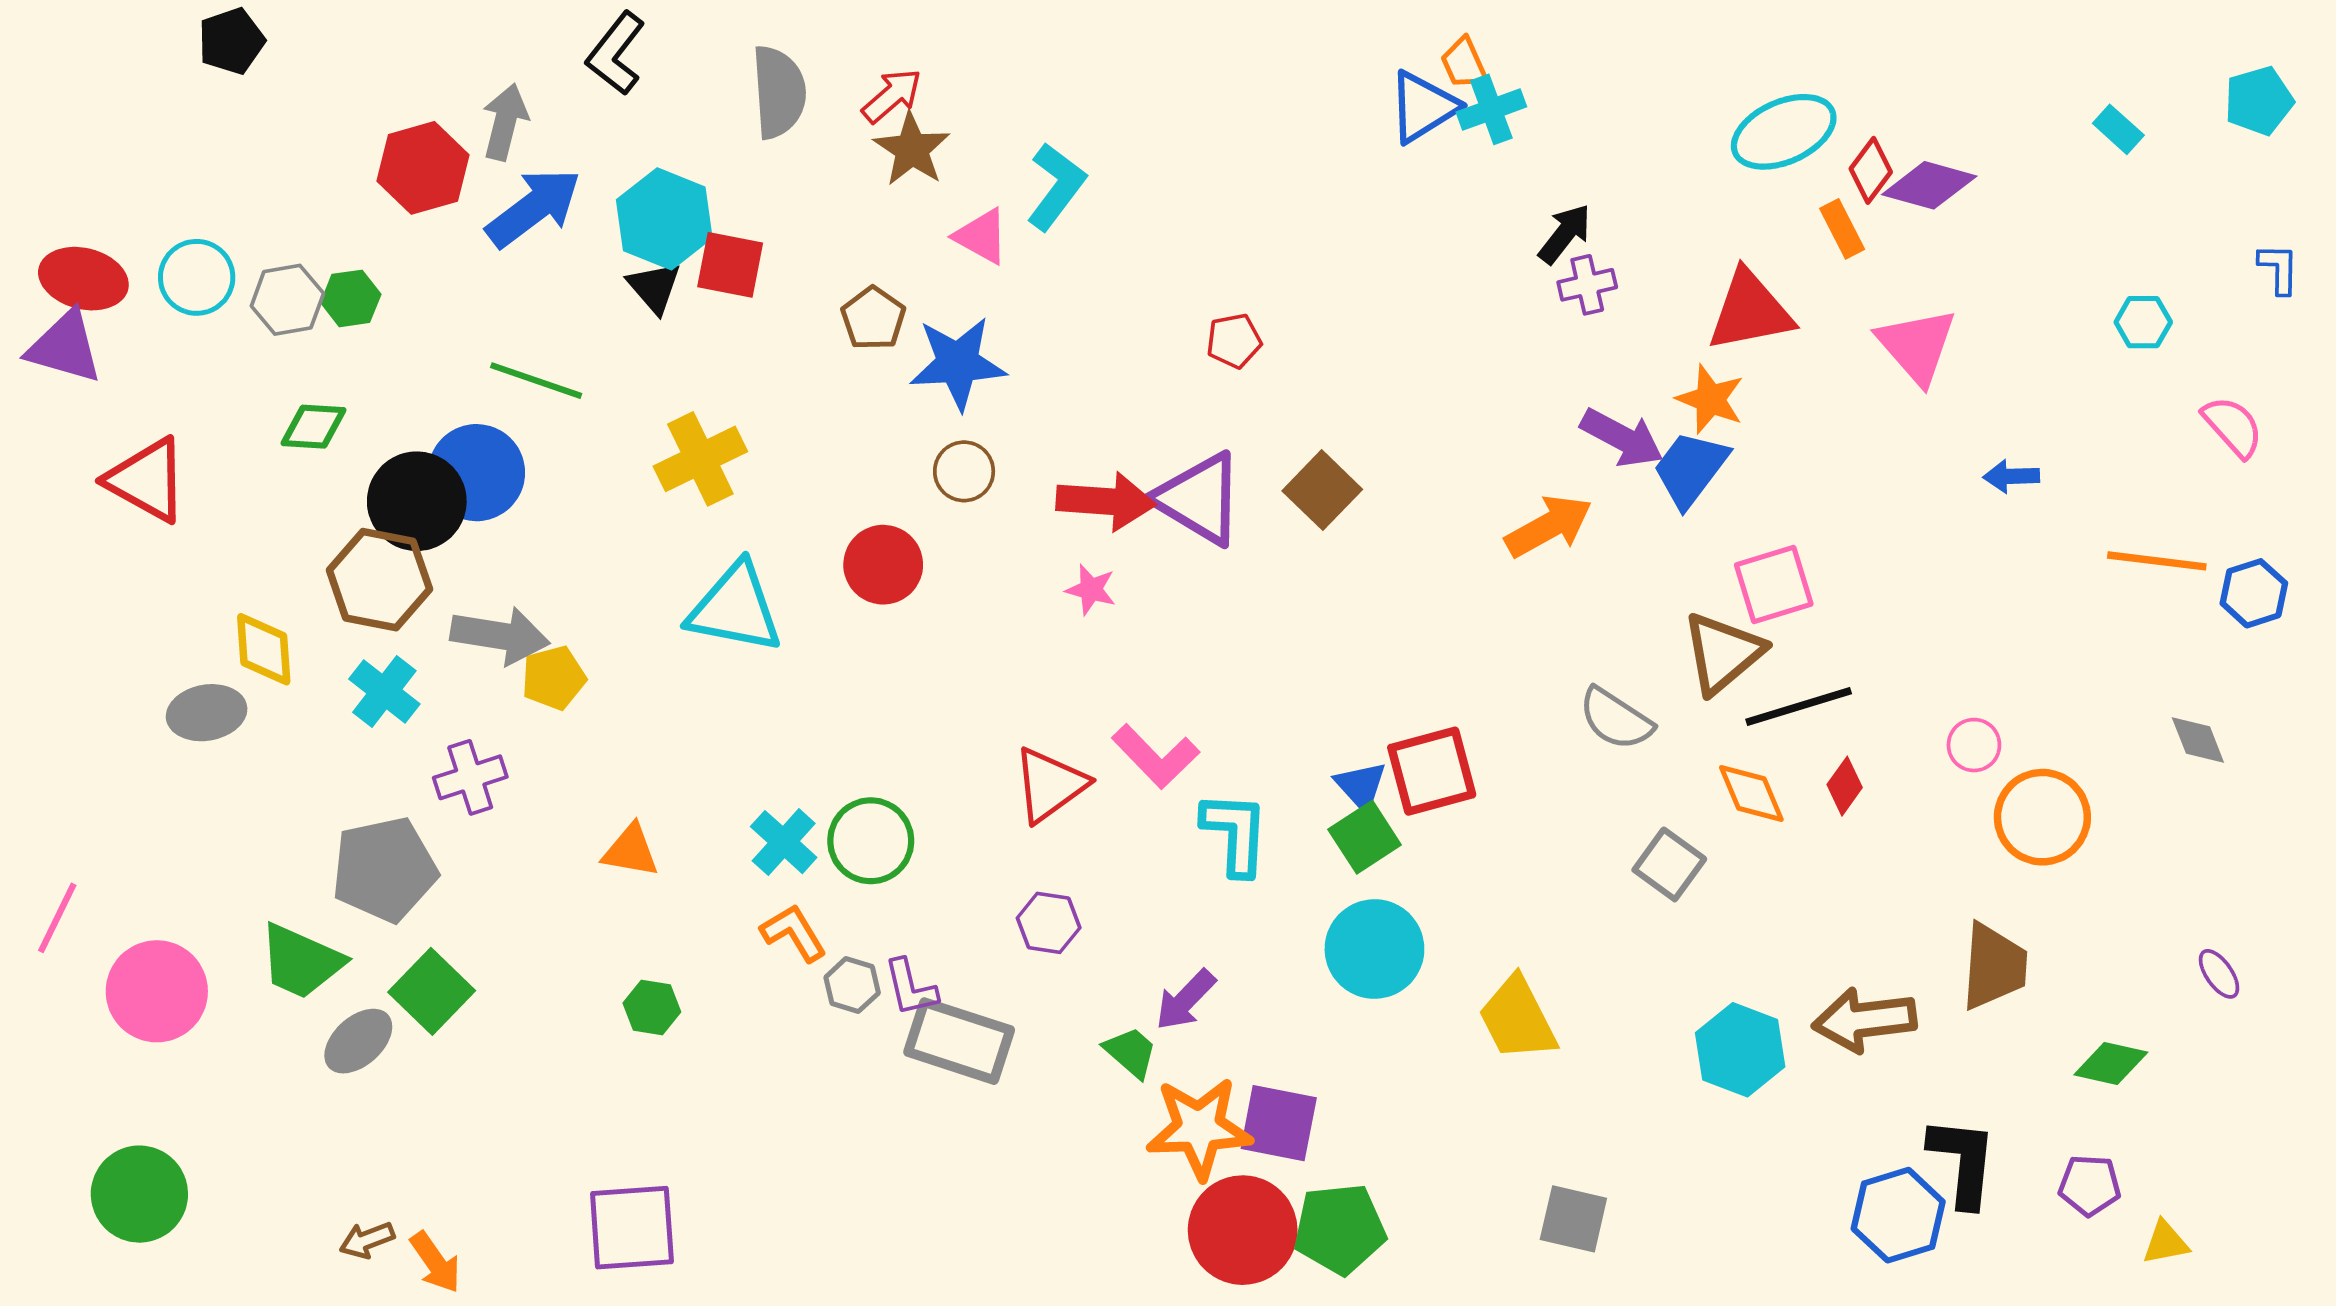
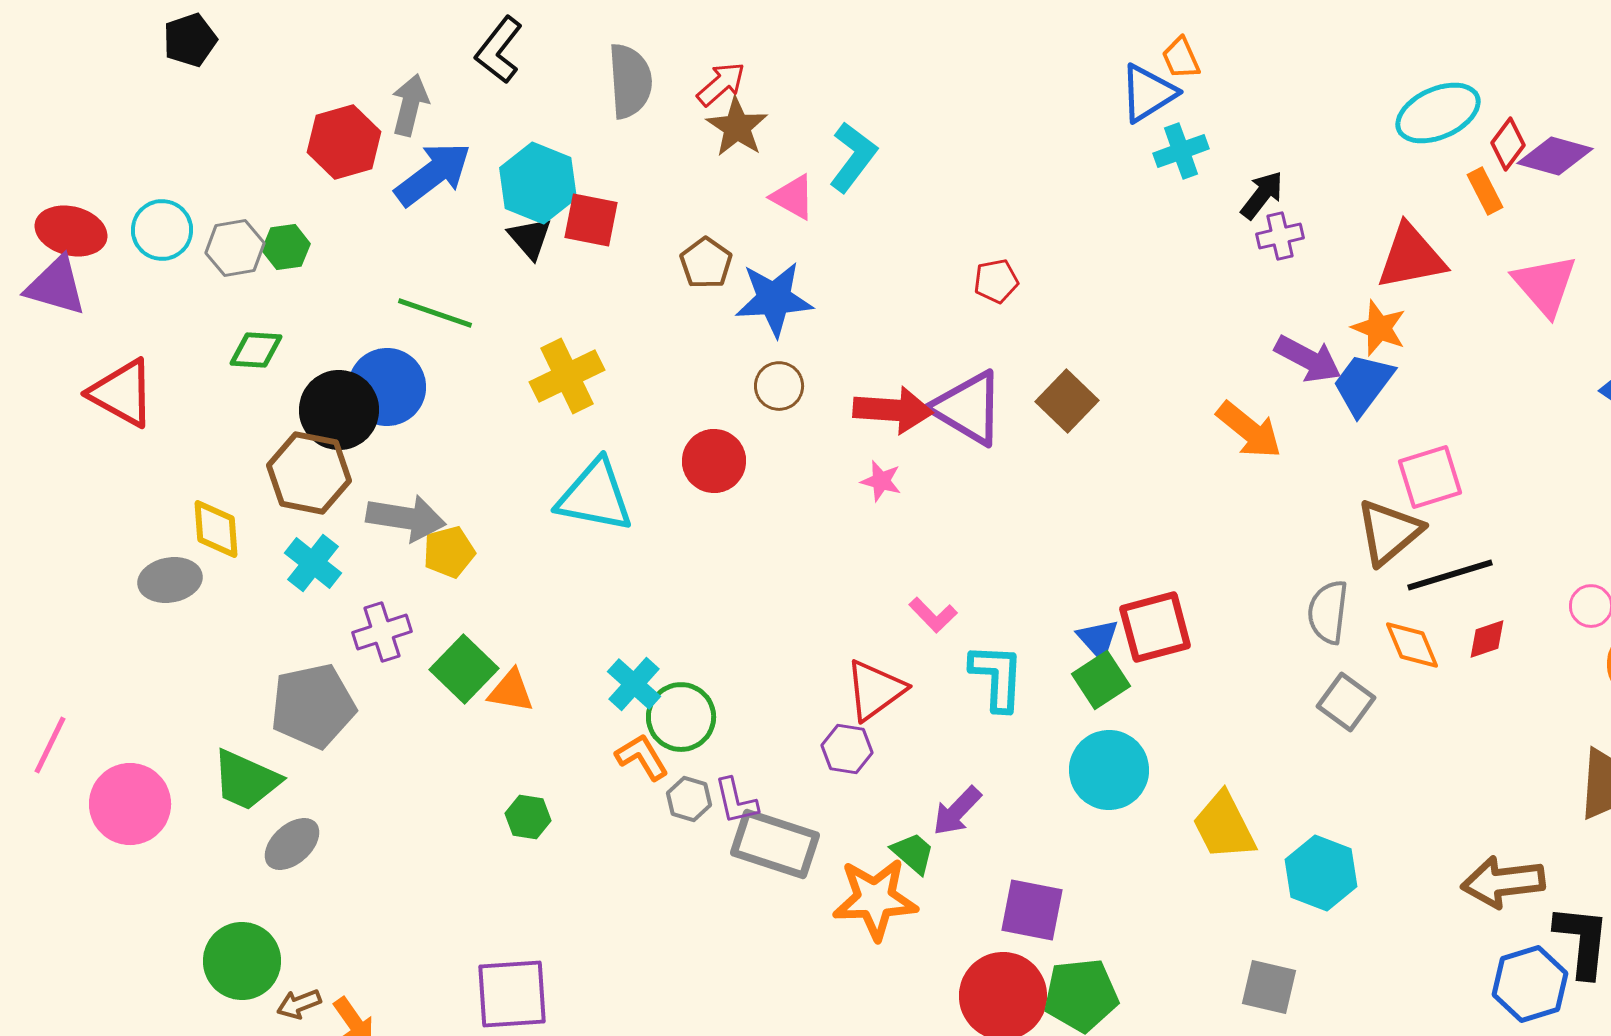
cyan cross: (1491, 109) -> (1181, 151), moved
orange arrow: (1549, 526) -> (1249, 430), turned 68
gray semicircle: (1616, 719) -> (1328, 612), moved, turned 64
pink L-shape: (1156, 756) -> (933, 615), size x0.7
red triangle: (1050, 785) -> (875, 690), moved
red diamond: (1845, 786) -> (1487, 639), turned 36
green circle: (871, 841) -> (681, 717), moved
green square: (432, 991) -> (464, 669), moved
brown arrow: (1865, 1020) -> (1503, 882), moved
cyan hexagon: (1740, 1050) -> (1321, 873), moved
orange star: (1199, 1128) -> (875, 899), moved
green circle: (139, 1194) -> (242, 961), moved

